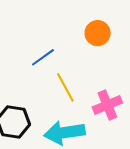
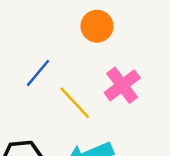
pink cross: (107, 105) -> (122, 85), moved

